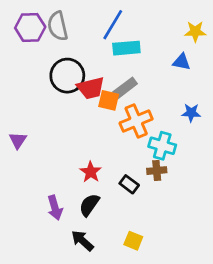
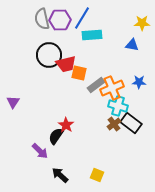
purple hexagon: (30, 27) -> (60, 20), moved
gray rectangle: (125, 88) -> (96, 85), moved
orange cross: (136, 121) -> (112, 88), moved
brown cross: (157, 171) -> (114, 124), turned -32
black rectangle: (129, 184) -> (131, 123), moved, size x1.5
black semicircle: (89, 205) -> (56, 136), moved
purple arrow: (55, 208) -> (40, 151), turned -30

